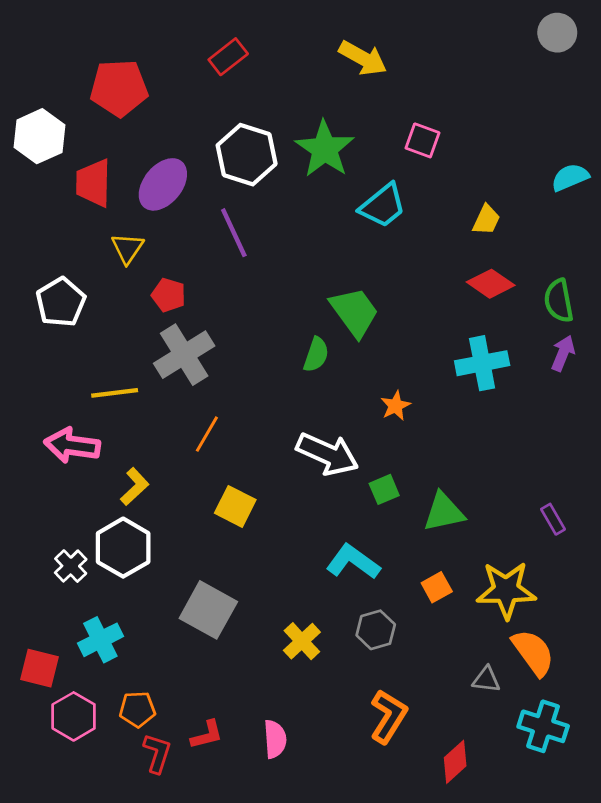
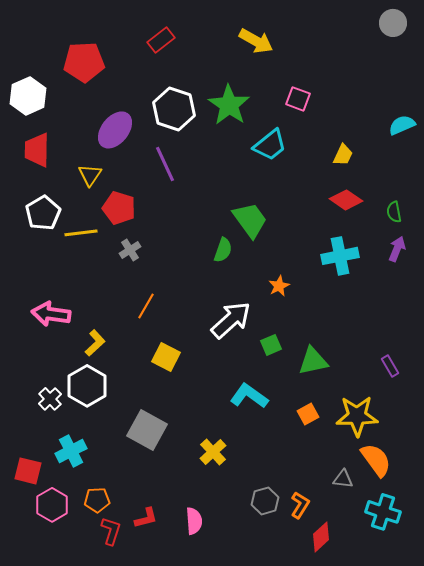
red trapezoid: (93, 183) -> (37, 150), moved
red pentagon: (169, 295) -> (119, 208), size x1.4
green semicircle: (559, 301) -> (394, 212), size x0.7
gray cross: (184, 355) -> (130, 250), size x0.5
yellow line: (115, 393) -> (81, 233), moved
white arrow: (327, 454) -> (231, 320), turned -66
gray hexagon: (376, 630) -> (265, 501), moved
orange L-shape: (388, 716) -> (300, 505), moved, size x0.7

